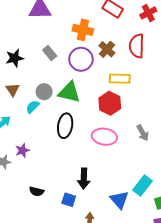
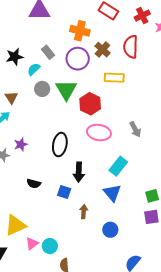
brown triangle: (13, 90) -> (11, 98), moved
green triangle: (69, 92) -> (66, 90), turned 45
red hexagon: (110, 103) -> (90, 104), moved
cyan semicircle: (33, 107) -> (34, 69), moved
black ellipse: (65, 126) -> (60, 145), moved
cyan rectangle: (142, 186) -> (118, 166), moved

